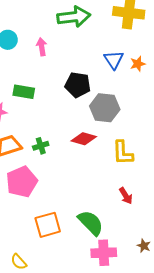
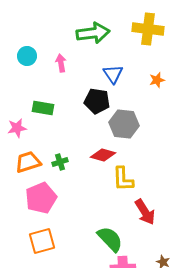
blue triangle: (114, 60) -> (113, 74), moved
yellow L-shape: (123, 153) -> (123, 179), moved
red arrow: (126, 196) -> (145, 212), size x1.5
orange square: (48, 225) -> (42, 241), moved

